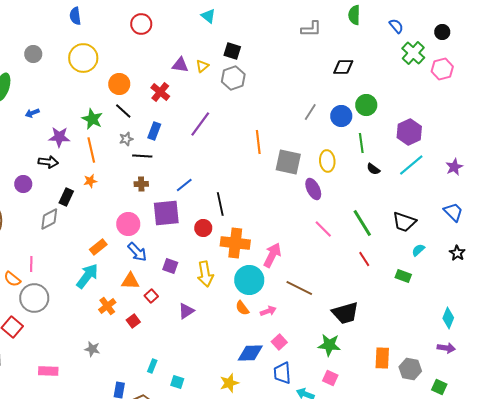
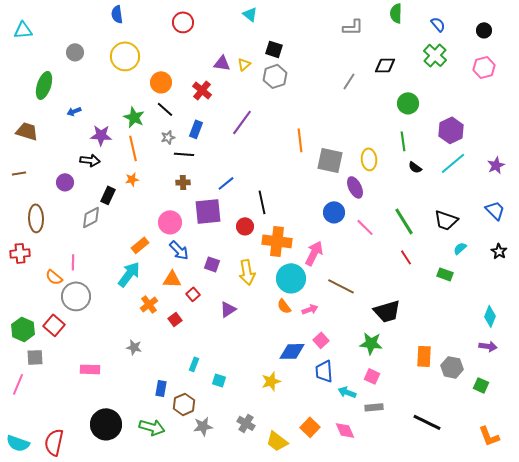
green cross: (413, 53) -> (435, 55), moved
gray line: (310, 112) -> (349, 81), moved
blue circle: (341, 116) -> (334, 212), moved

